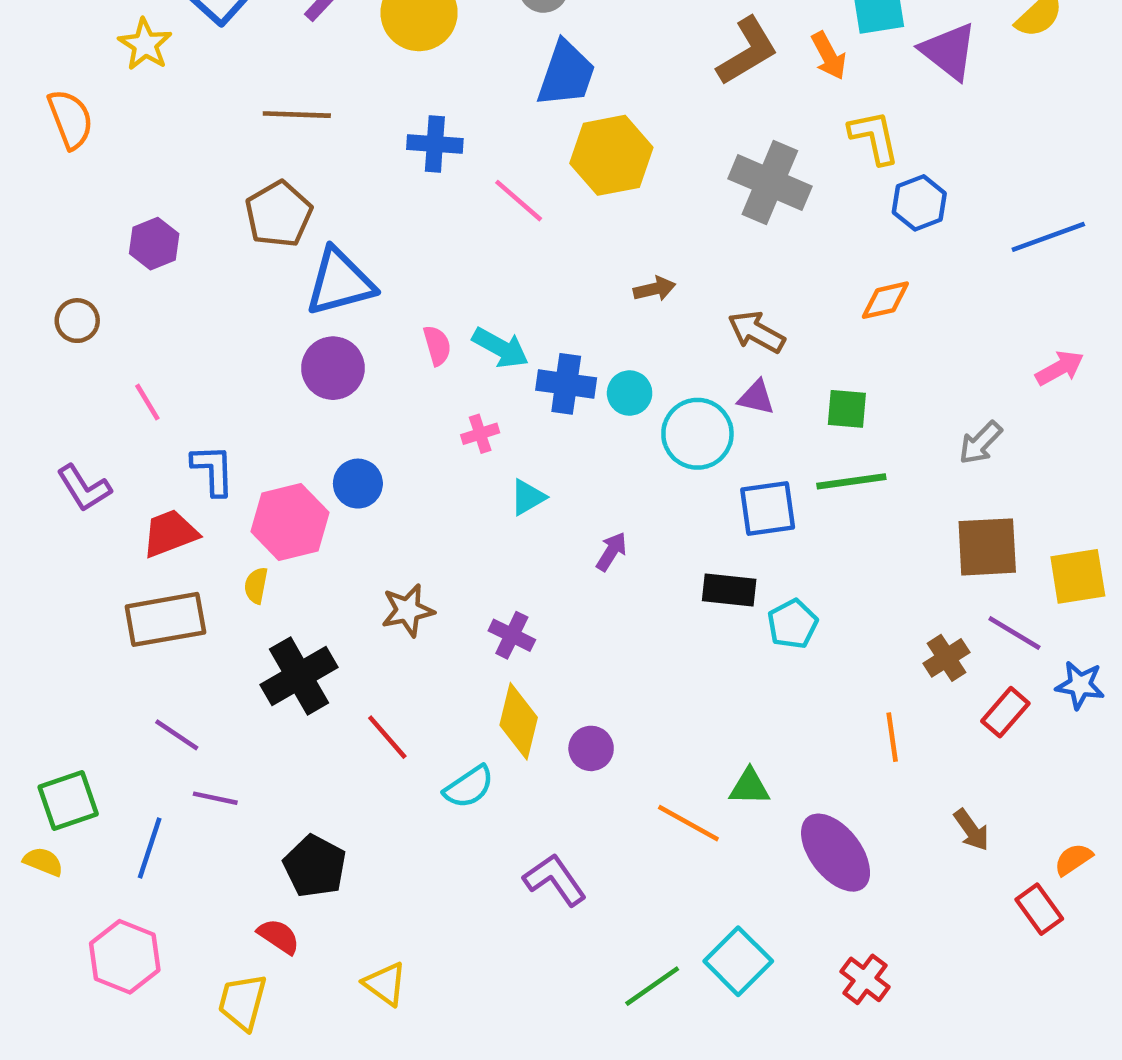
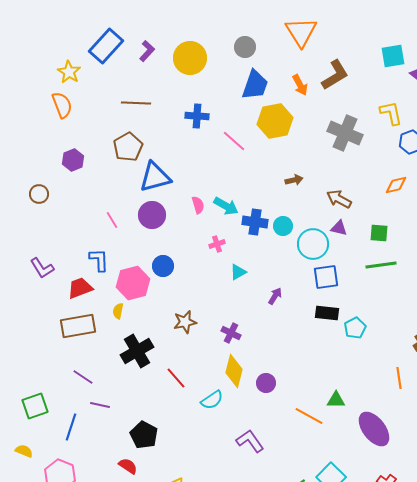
orange arrow: (829, 56) -> (300, 85), moved
orange semicircle: (70, 119) -> (62, 105), moved
pink line: (147, 402) -> (112, 220), moved
blue square: (768, 508) -> (326, 277), moved
yellow semicircle: (43, 862) -> (24, 451), moved

